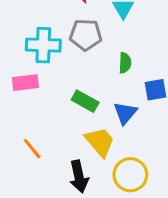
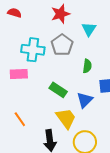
gray pentagon: (86, 35) -> (62, 45), turned 30

